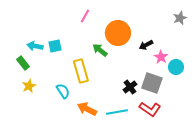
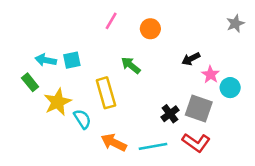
orange circle: (118, 33) -> (150, 29), moved, size x0.6
yellow star: (29, 86) -> (58, 102), moved, size x1.5

